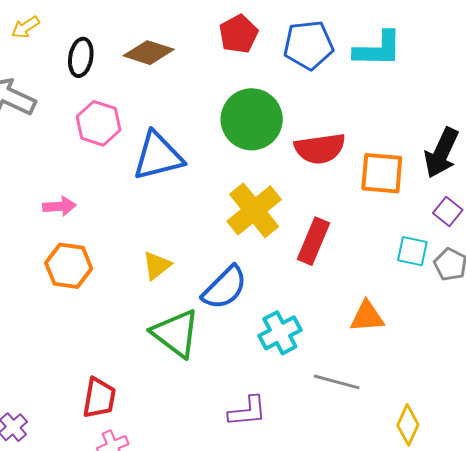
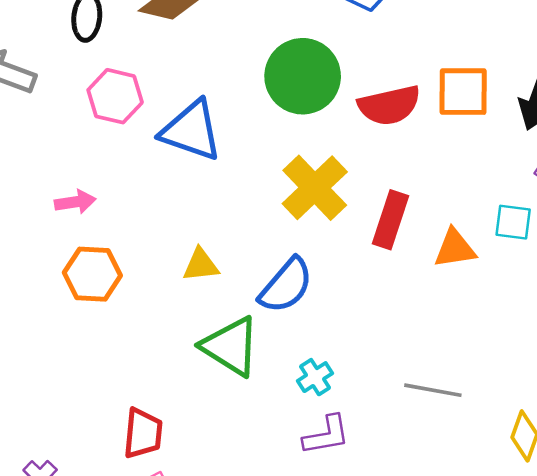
blue triangle: (158, 156) -> (191, 131), turned 38
orange square: (382, 173) -> (463, 92), moved
yellow triangle: (157, 265) -> (201, 265), turned 36
orange triangle: (367, 317) -> (455, 249), moved
cyan cross: (280, 333) -> (315, 377), moved, size x0.7

